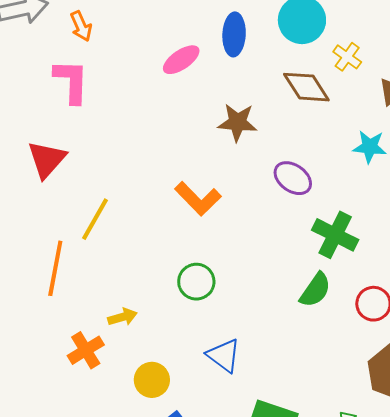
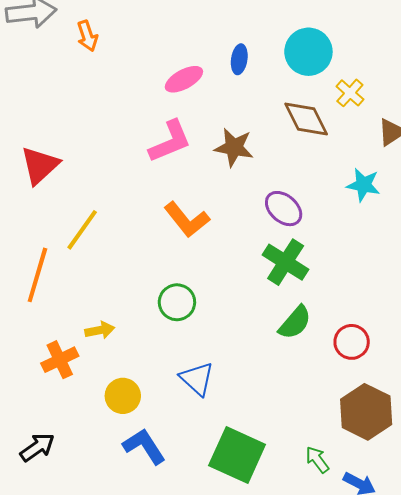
blue ellipse: (234, 34) -> (239, 59), size x0.7
pink L-shape: (71, 81) -> (170, 141), moved, turned 60
green cross: (335, 235) -> (286, 262), moved

